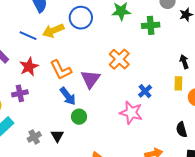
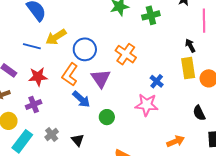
blue circle: (81, 18) -> (85, 49), moved
red star: (29, 67) -> (38, 77), turned 30
orange L-shape: (61, 70) -> (70, 75), turned 70
yellow rectangle: (178, 83) -> (188, 68), size x1.5
green circle: (79, 117) -> (107, 117), moved
gray cross: (34, 137) -> (52, 134), moved

